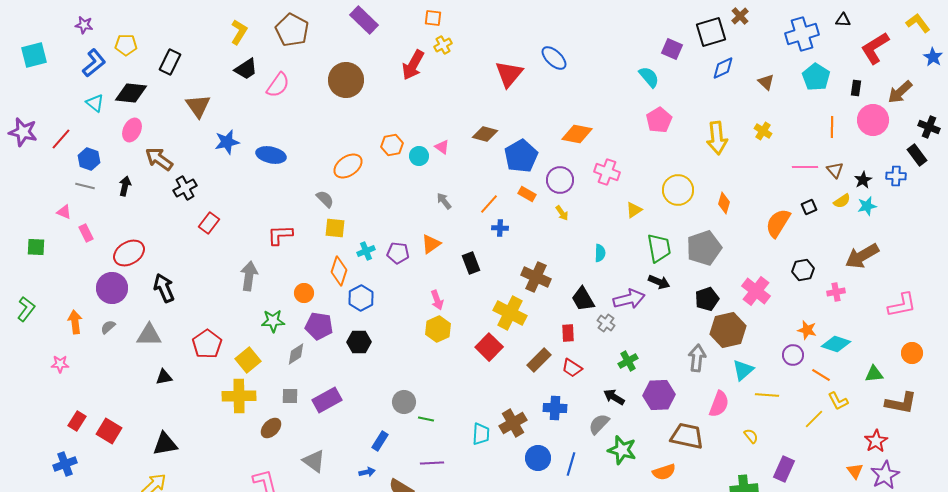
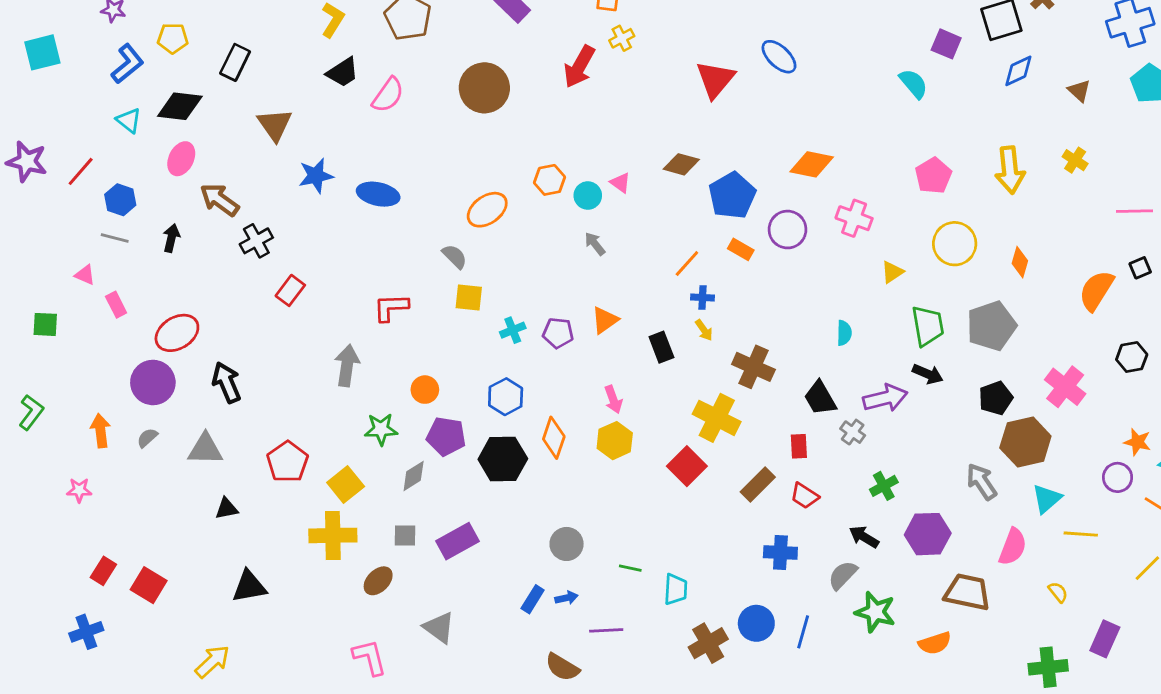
pink pentagon: (659, 120) -> (933, 176), moved
gray arrow: (444, 201) -> (595, 244), moved
yellow arrow: (562, 213) -> (704, 330), moved
orange diamond: (339, 271) -> (554, 438), moved
black hexagon: (359, 342) -> (503, 459), size x1.4
gray arrow: (697, 358) -> (982, 482), turned -40
green line: (426, 419) -> (630, 568), moved
brown cross: (513, 423) -> (708, 643), moved
black triangle: (165, 444) -> (249, 586), moved
blue arrow: (367, 472) -> (567, 598), moved

